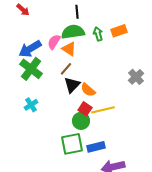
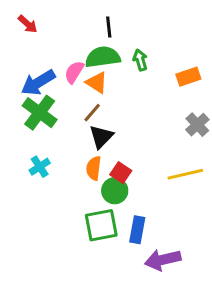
orange rectangle: (119, 31) -> (188, 77), moved
orange semicircle: (88, 90) -> (94, 168), moved, turned 56
yellow line: (103, 110) -> (185, 174), moved
blue rectangle: (96, 147) -> (137, 230), turned -66

